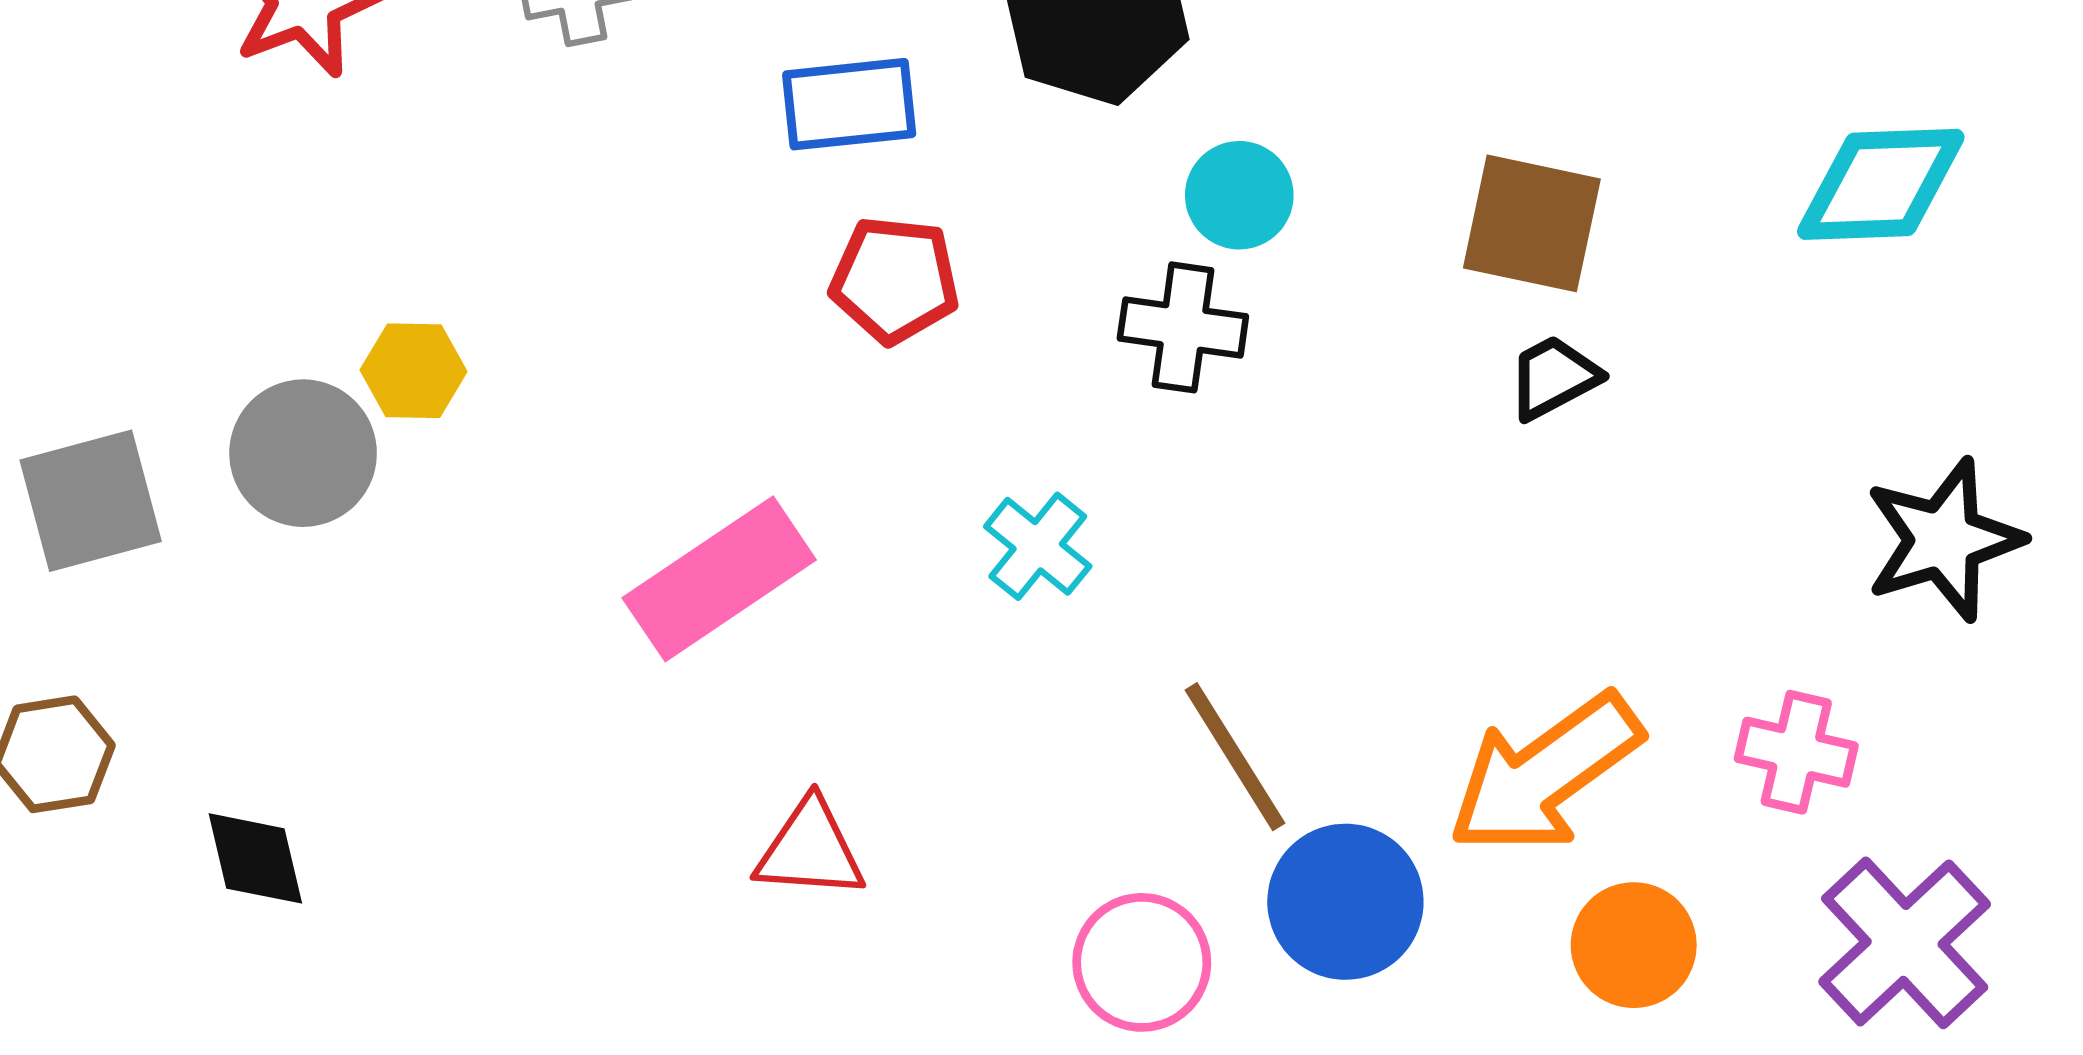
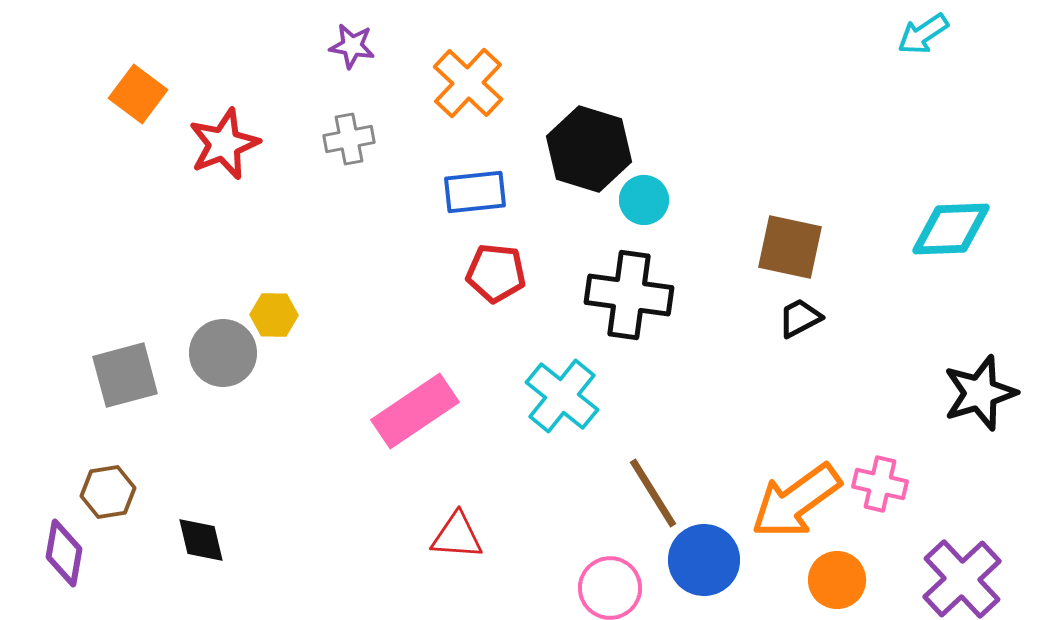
cyan circle: (1239, 195) -> (644, 200), moved
black cross: (1183, 327) -> (629, 295), size x1.5
cyan cross: (1038, 546) -> (562, 396), size x1.5
pink cross: (1796, 752) -> (880, 484), moved

